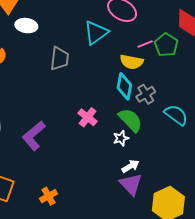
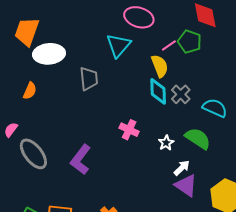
white ellipse: (26, 26) -> (49, 54), size x1.4
yellow semicircle: (132, 62) -> (160, 66), turned -110
green semicircle: (130, 120) -> (198, 138), moved

